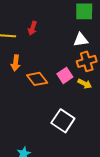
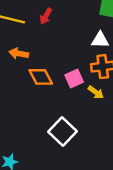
orange arrow: (16, 63) -> (19, 53), turned 84

